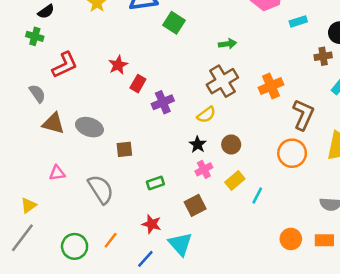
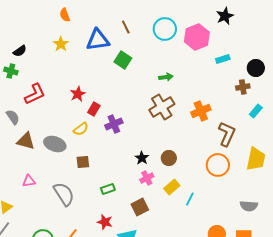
yellow semicircle: (206, 115) -> (81, 129), moved

